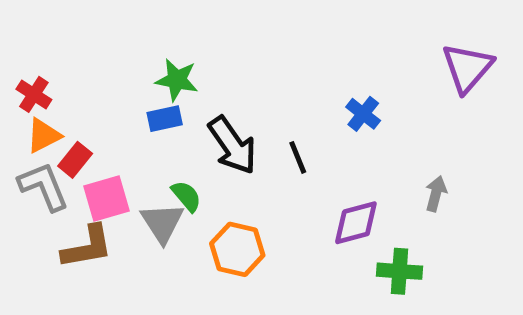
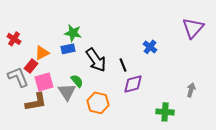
orange triangle: (44, 136) -> (42, 53), moved
gray arrow: (436, 194) -> (191, 90), moved
purple diamond: (356, 223) -> (133, 84), moved

